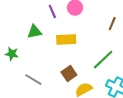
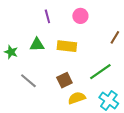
purple line: (52, 11) -> (47, 16), moved
green triangle: (34, 32) -> (37, 45), moved

